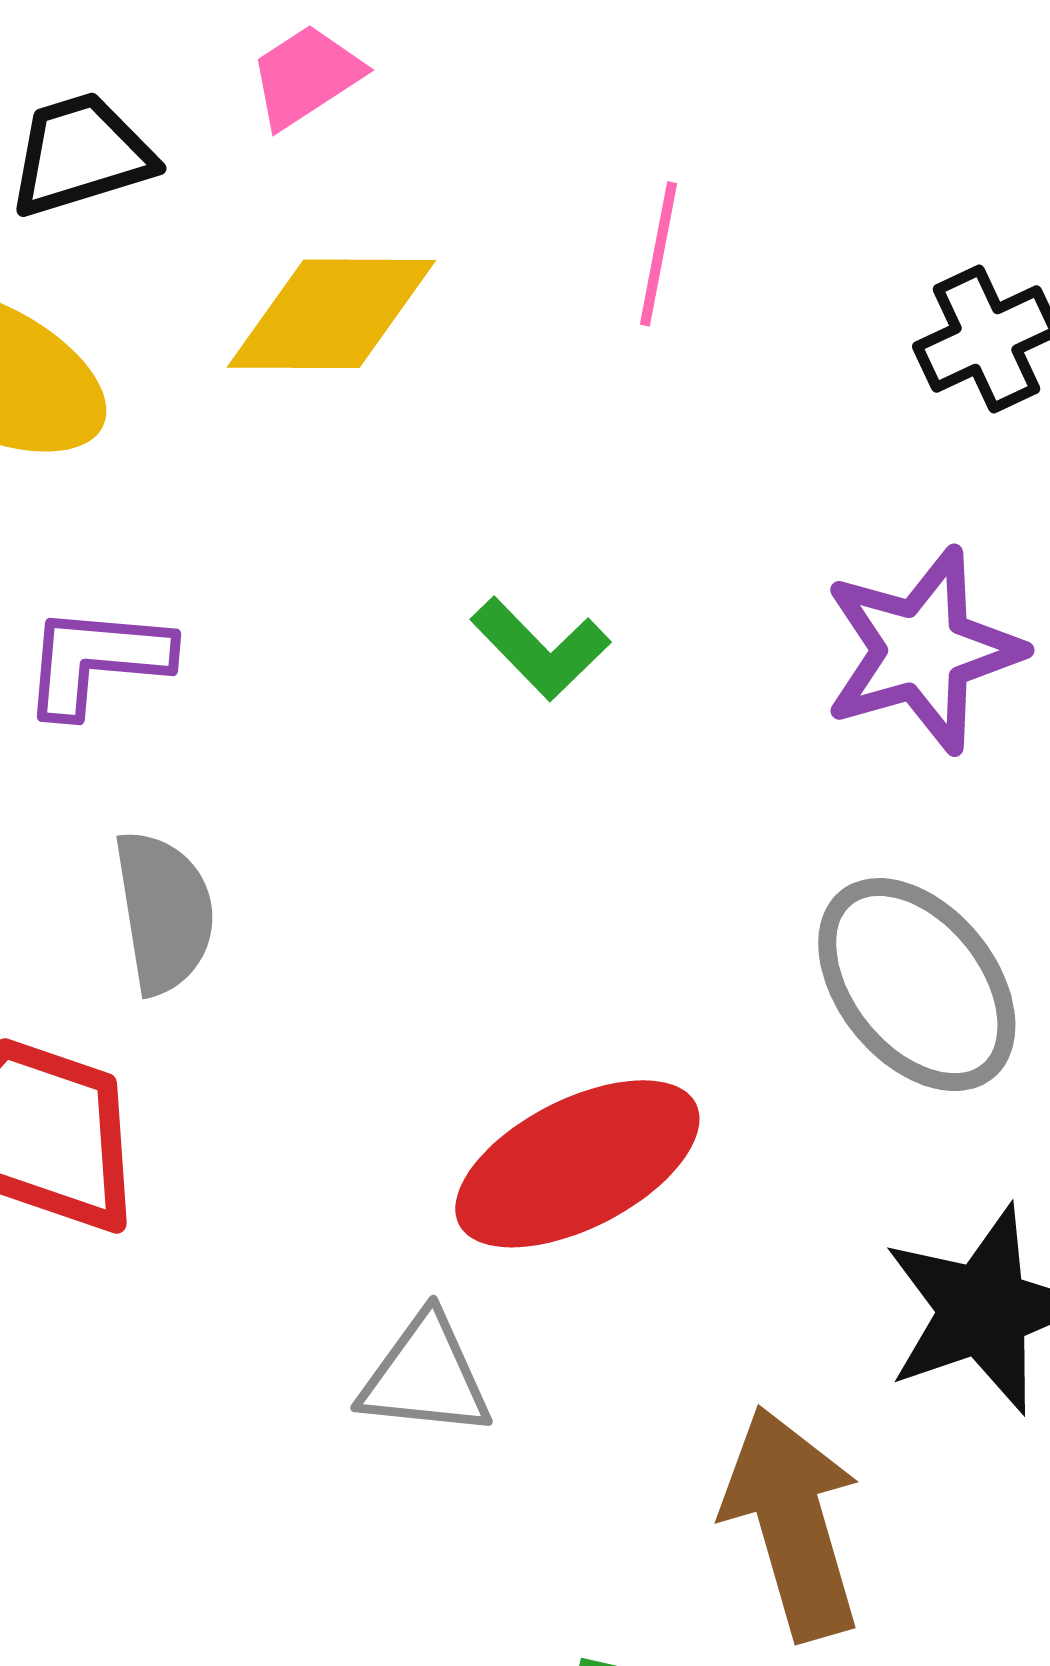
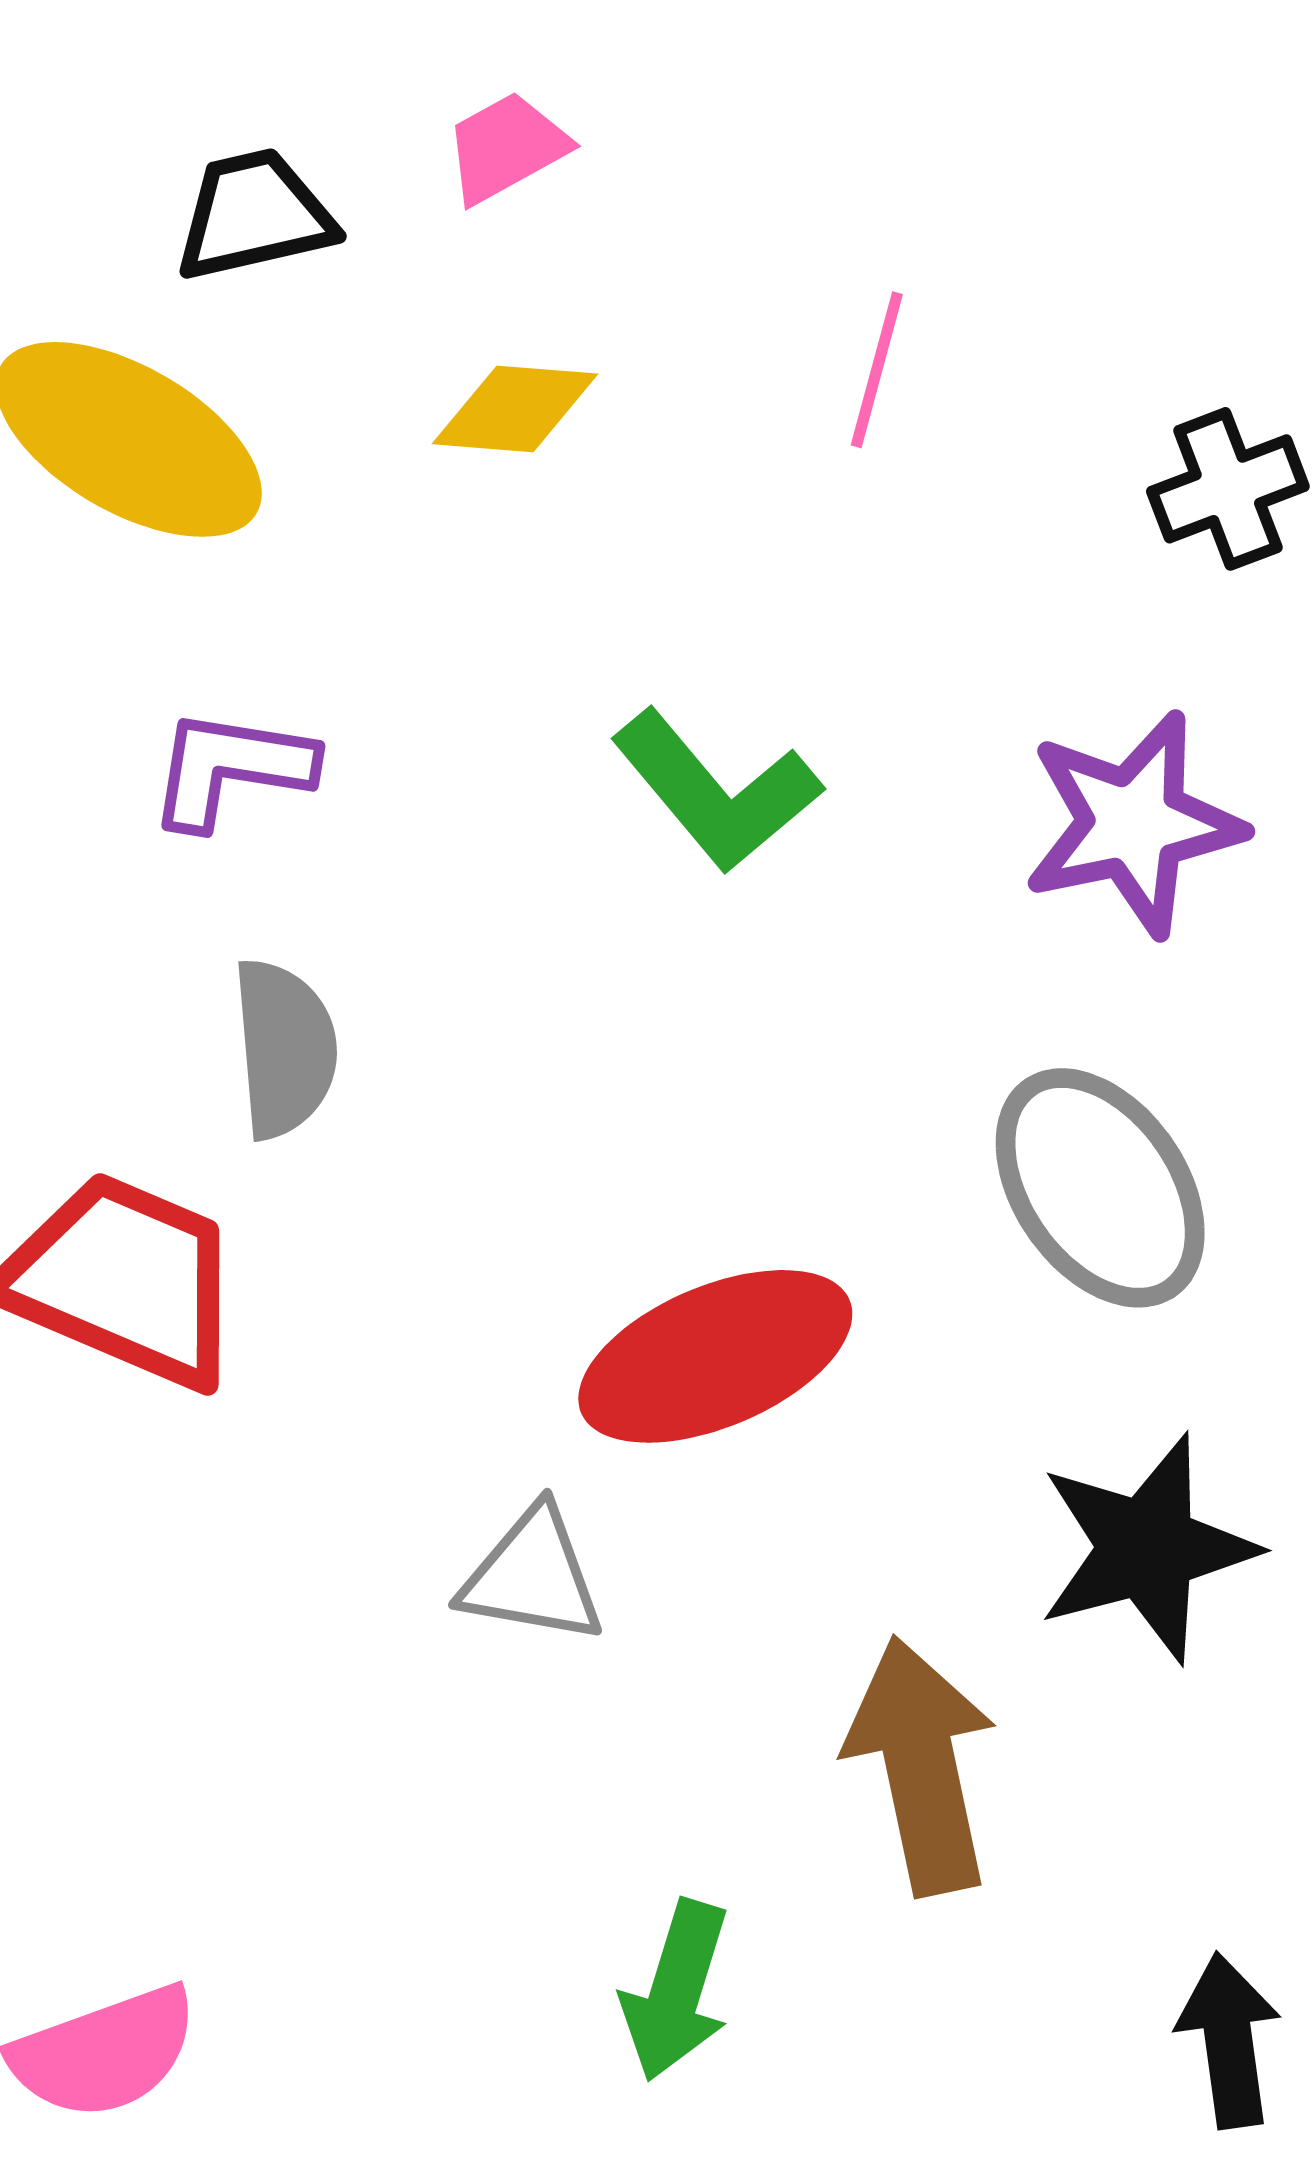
yellow diamond: (331, 314) -> (515, 409), size x0.7
green L-shape: (540, 649) -> (716, 791), size x1.4

